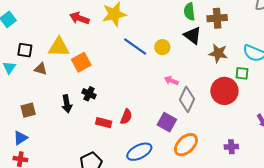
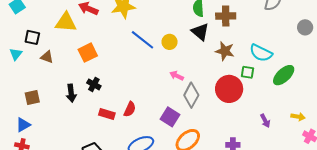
yellow triangle: (59, 47) -> (66, 22), moved

